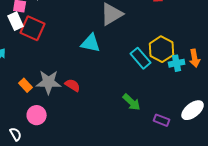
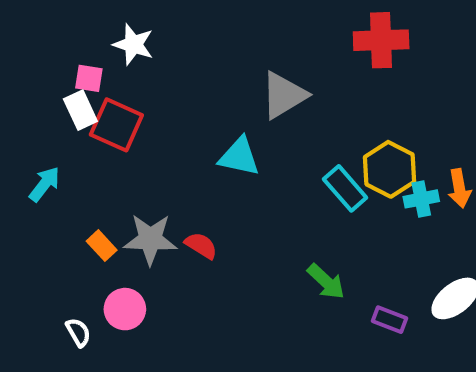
white semicircle: (16, 134) -> (78, 332), moved

